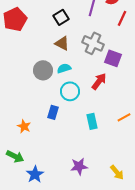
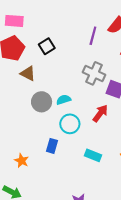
black square: (61, 17) -> (47, 46), moved
brown triangle: (62, 43) -> (28, 73), moved
cyan rectangle: (92, 121) -> (93, 155), turned -56

